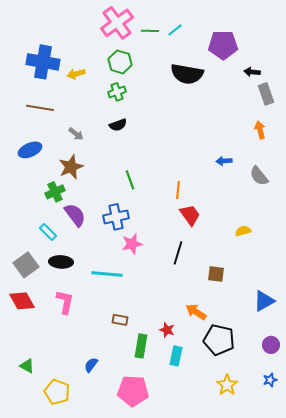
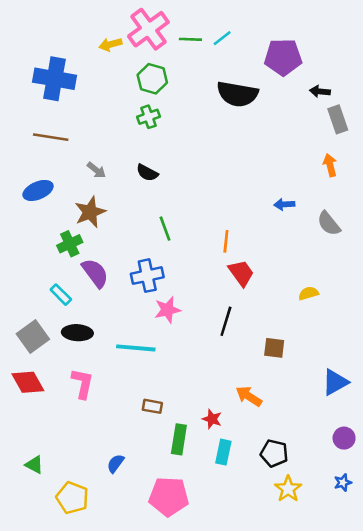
yellow arrow: (76, 74) -> (110, 44), moved
black semicircle: (118, 125) -> (147, 173), moved, turned 48
black pentagon: (219, 340) -> (274, 453), moved, size x0.7

